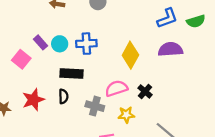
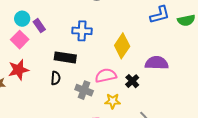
cyan circle: (60, 44) -> (22, 19), moved
purple semicircle: (170, 49) -> (157, 63), moved
red star: (33, 100) -> (19, 70), moved

